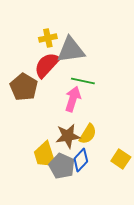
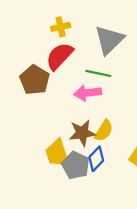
gray triangle: (71, 50) -> (109, 40), moved, turned -36
pink arrow: (73, 99) -> (88, 93), turned -115

